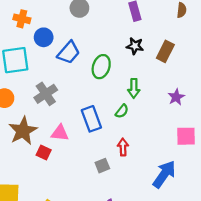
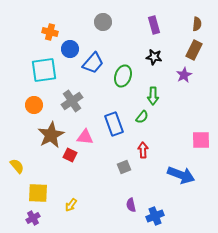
brown rectangle: (165, 51) -> (194, 50), moved
purple star: (176, 97) -> (184, 75), moved
blue arrow: (164, 174) -> (181, 175), turned 76

